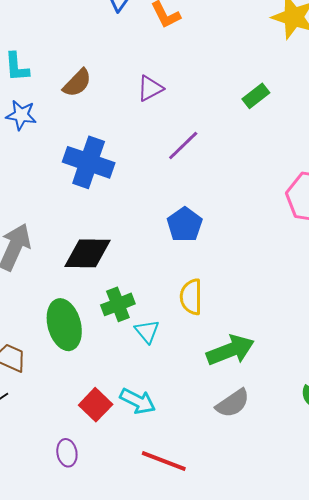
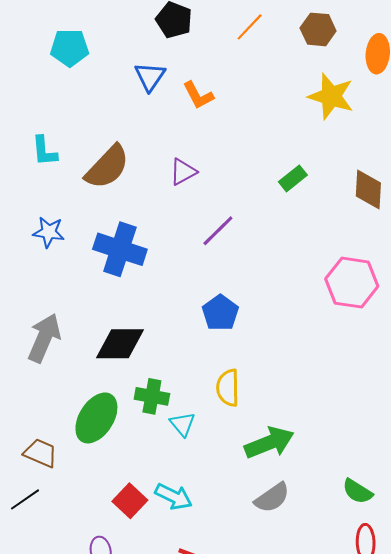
brown semicircle: (77, 83) -> (107, 167), size x1.5
blue star: (21, 115) -> (49, 232), moved
green cross: (118, 304) -> (152, 396), turned 32
green ellipse: (64, 325) -> (96, 418), turned 48

